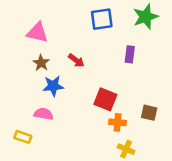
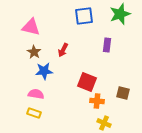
red arrow: (76, 60) -> (63, 50), turned 80
yellow rectangle: (23, 137) -> (34, 113), moved

